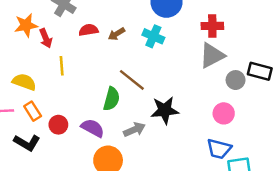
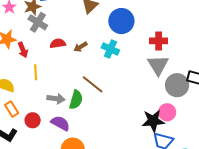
gray triangle: (212, 56) -> (158, 65), turned -35
gray circle: (236, 80) -> (177, 85), size x1.5
black star: (165, 110) -> (153, 121), moved
gray arrow: (134, 130) -> (56, 99), moved, turned 30

